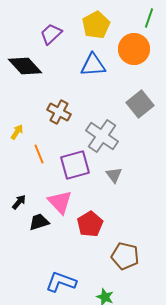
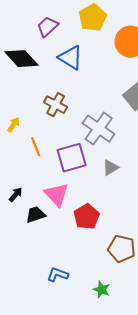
blue triangle: (93, 65) -> (71, 58), moved, turned 36
gray triangle: (114, 175) -> (111, 168), turned 36
blue L-shape: (61, 282) -> (58, 275), size x0.7

